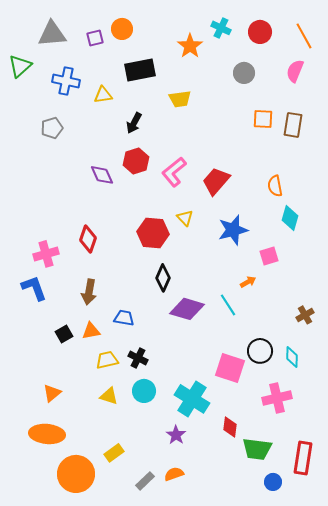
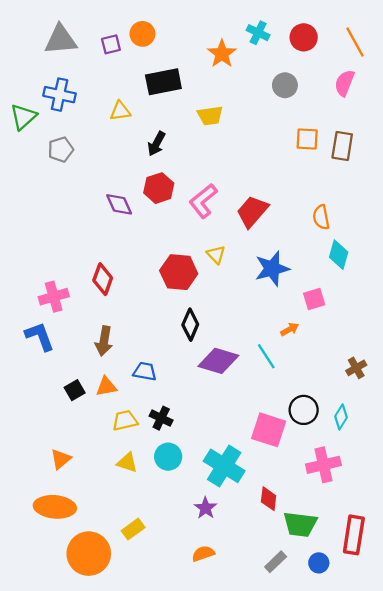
green triangle: (20, 66) -> (23, 117), moved
blue cross: (66, 81) -> (60, 95), moved
cyan diamond: (292, 357) -> (341, 417), turned 30
gray rectangle: (145, 481) -> (276, 562), moved

